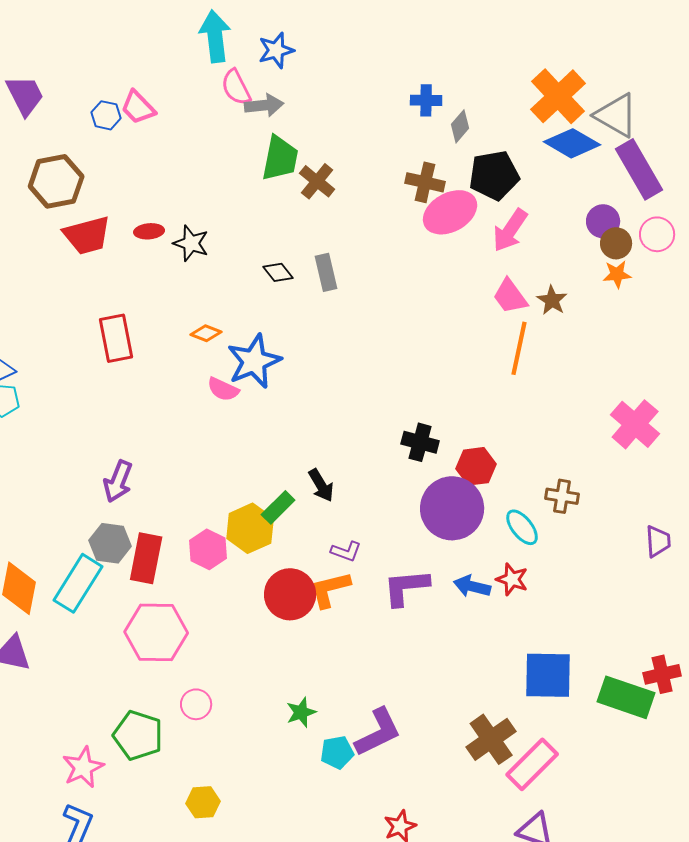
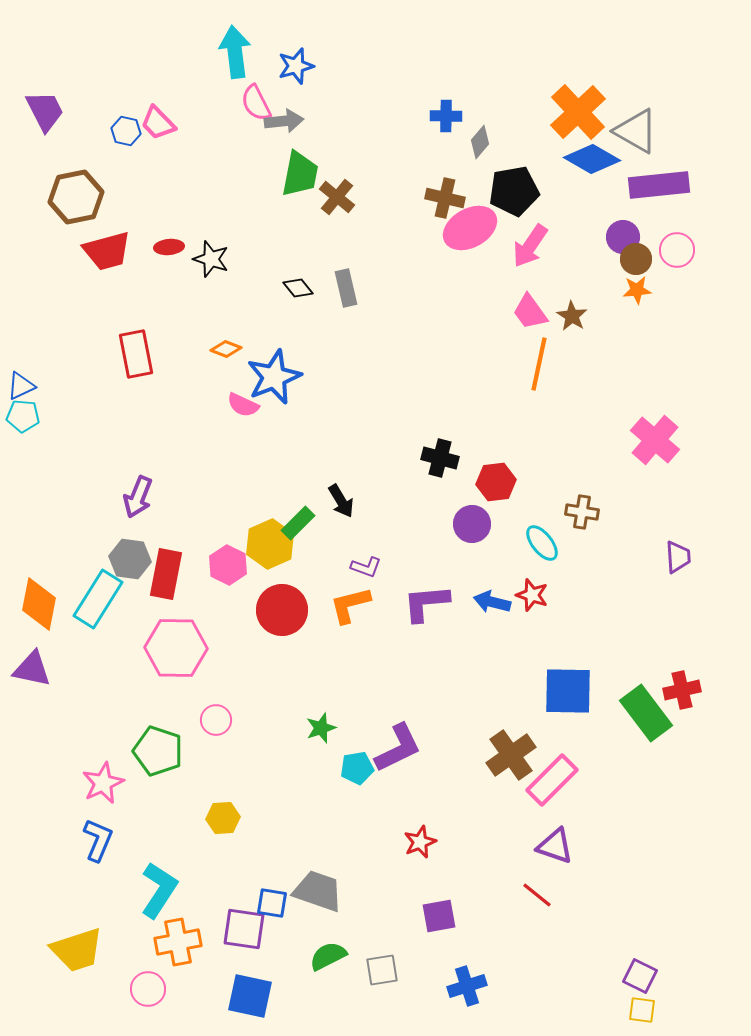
purple rectangle: (639, 169) -> (659, 185), turned -66
purple circle: (452, 508) -> (472, 524), size x0.6
red circle: (290, 594) -> (282, 610), moved
green rectangle: (626, 697) -> (646, 713), turned 34

